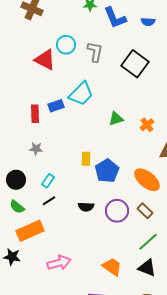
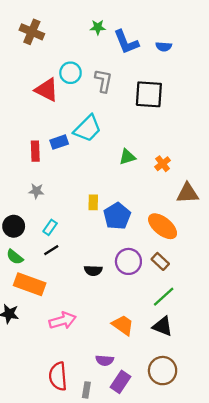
black square: (135, 64) -> (149, 94), turned -32
black semicircle: (86, 207) -> (93, 271), moved
orange rectangle: (30, 231) -> (30, 284), turned 44

